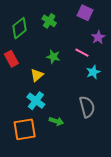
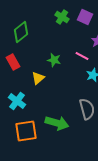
green cross: (49, 21) -> (62, 17), moved
cyan cross: (36, 101) -> (17, 101), moved
green arrow: (56, 121) -> (57, 123), size x1.6

